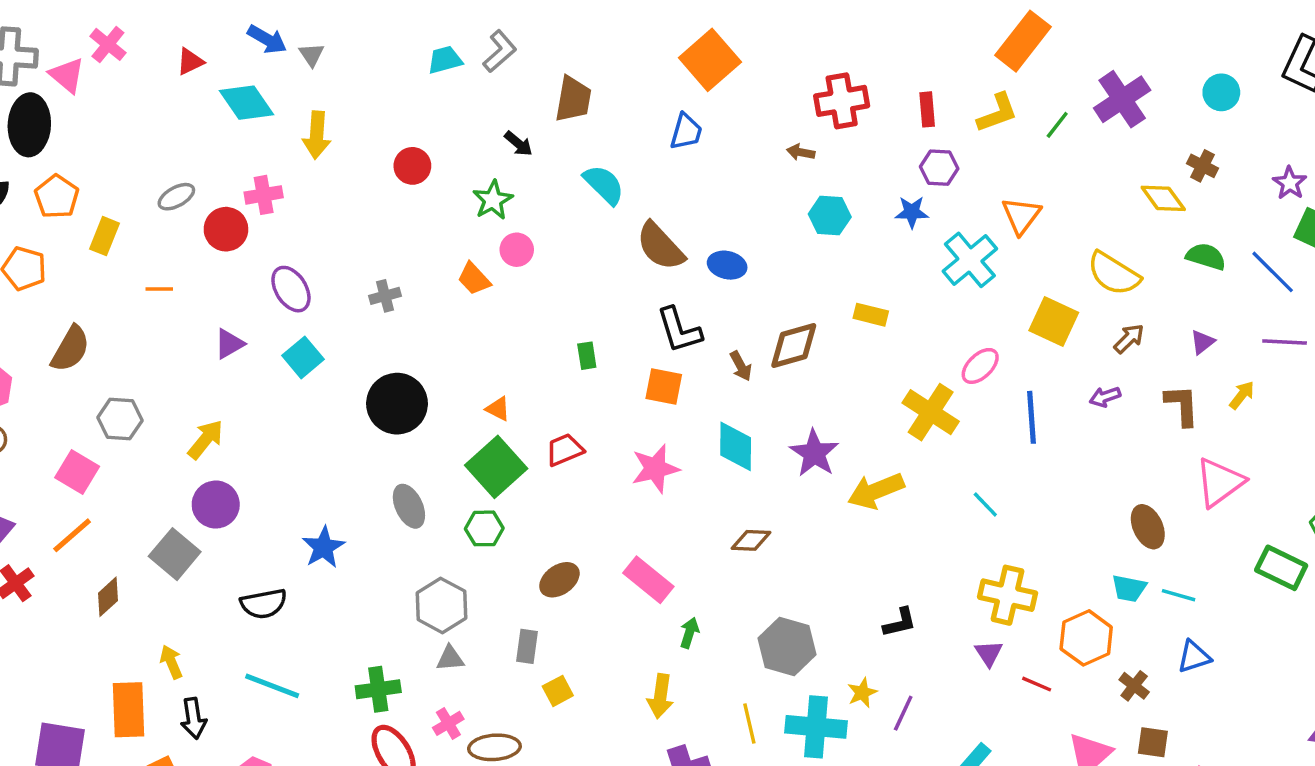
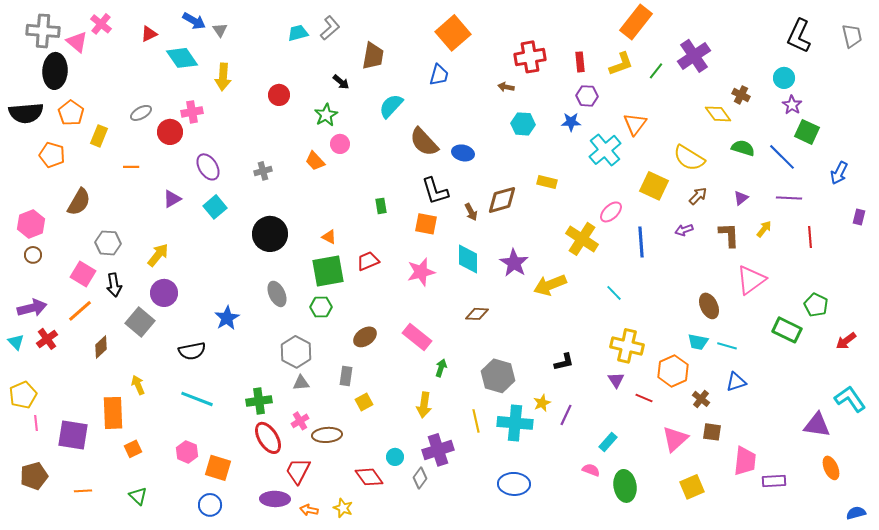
cyan circle: (1221, 92) -> (784, 78), moved
cyan semicircle: (604, 185) -> (391, 106), turned -92
green square: (496, 467) -> (328, 271), turned 32
black arrow: (193, 718) -> (114, 285), moved

